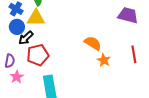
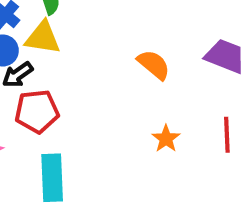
orange semicircle: (93, 43) -> (154, 65), moved

